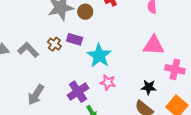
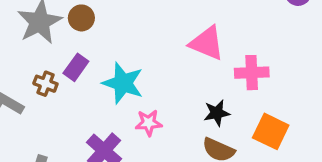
purple rectangle: (75, 39) -> (76, 67), turned -56
pink triangle: (154, 45) -> (207, 43), turned 35

